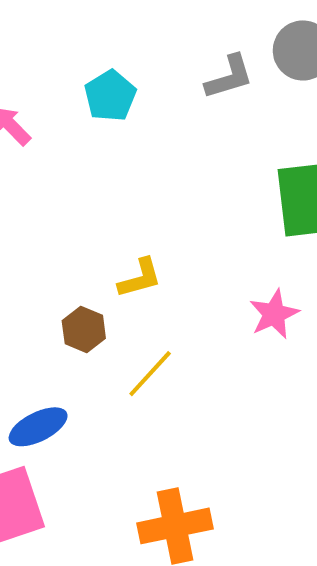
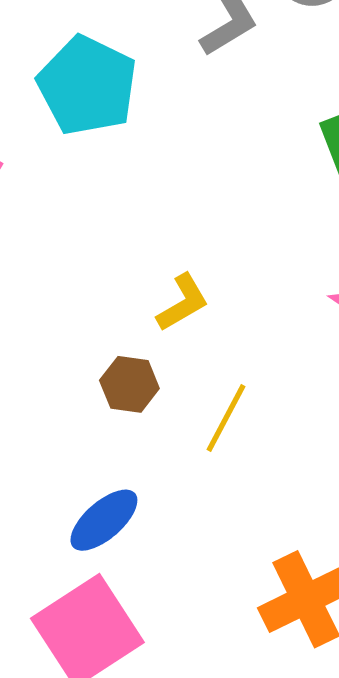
cyan pentagon: (110, 96) -> (87, 86), size x1.5

